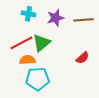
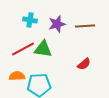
green triangle: (41, 43) -> (43, 49), turned 48
orange semicircle: (27, 60) -> (17, 76), moved

